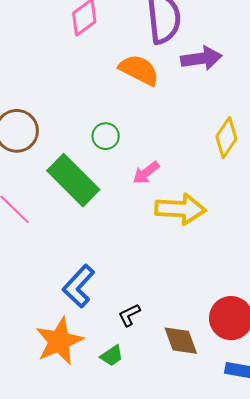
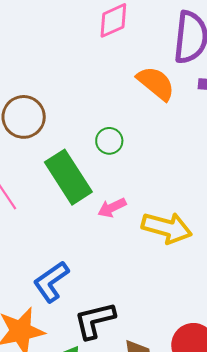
pink arrow: (146, 173) -> (112, 208), moved
black L-shape: (129, 315) -> (95, 320), size x1.8

